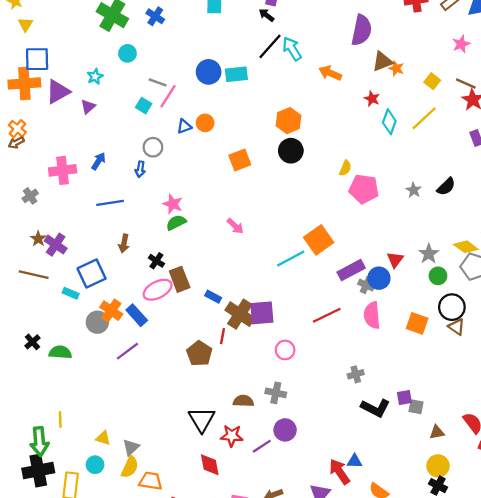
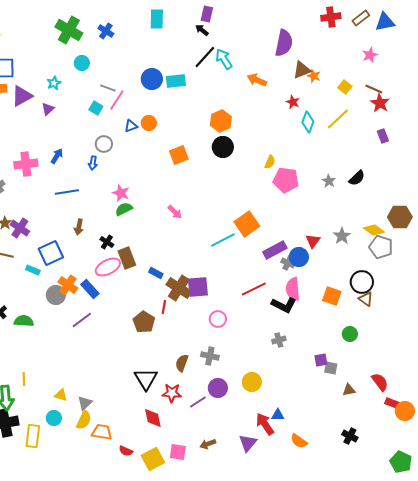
green circle: (438, 276) -> (350, 334), moved
brown semicircle: (243, 401) -> (182, 363), turned -72
black L-shape: (375, 408) -> (284, 305), moved
yellow circle: (438, 466) -> (252, 382), moved

